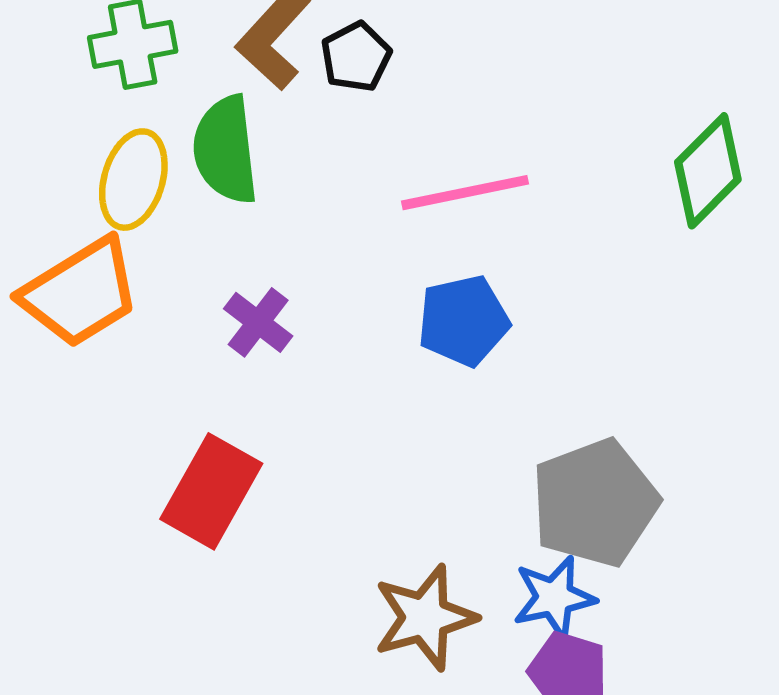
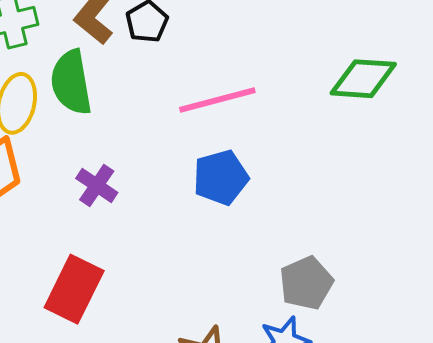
green diamond: (708, 171) -> (363, 79), turned 52
gray pentagon: (595, 503) -> (306, 283), size x0.7

